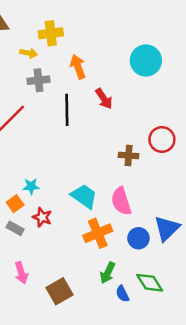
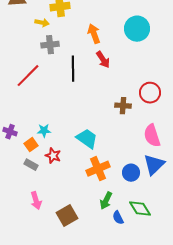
orange arrow: (78, 67) -> (94, 34), moved
pink semicircle: (121, 201) -> (152, 136), moved

